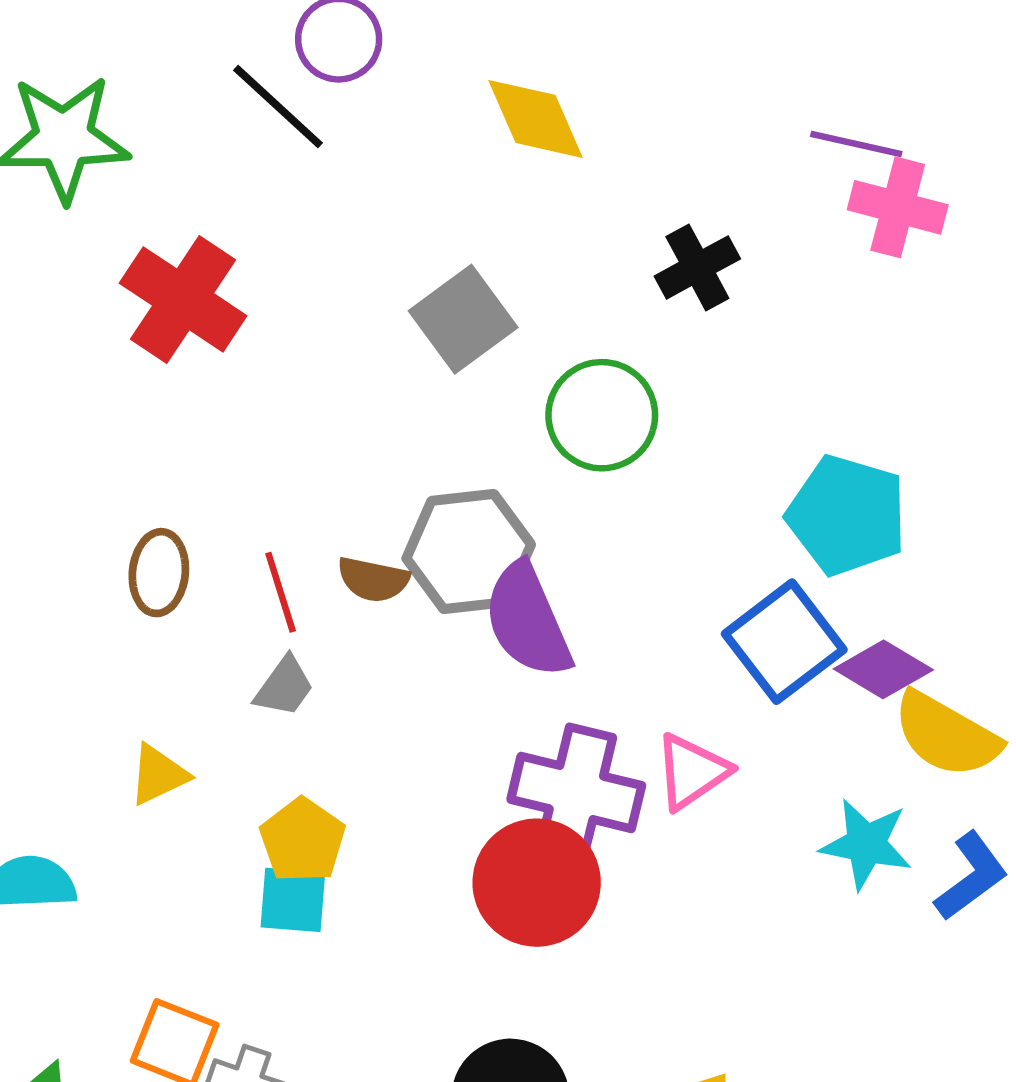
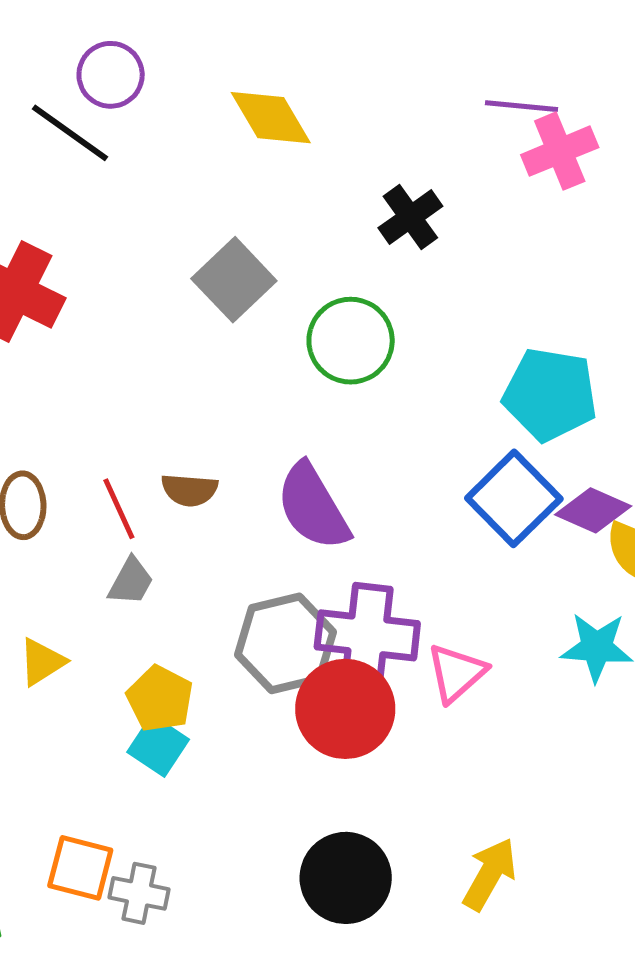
pink cross: (898, 207) -> (560, 151), turned -30
gray hexagon: (469, 551) -> (286, 643), moved
pink triangle: (692, 772) -> (456, 673), moved
cyan square: (293, 900) -> (158, 746), turned 36

